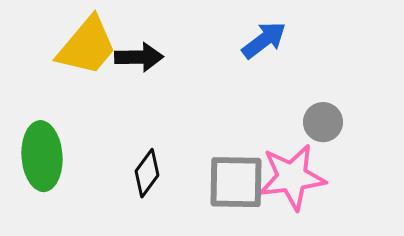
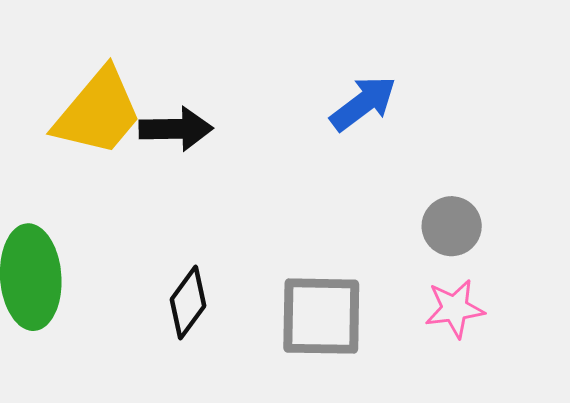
pink star: (292, 177) -> (455, 309), moved, size x0.6

